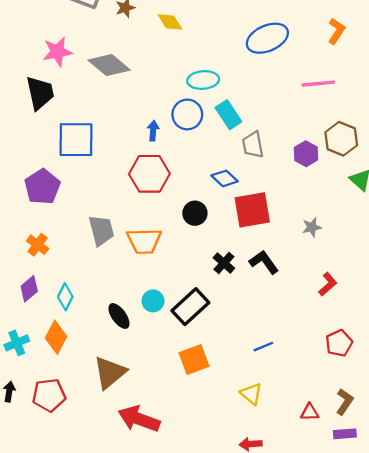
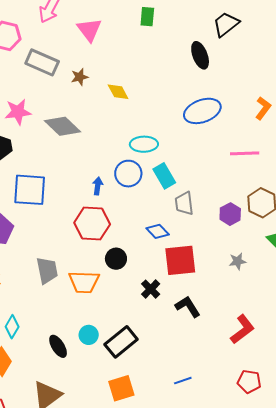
black circle: (195, 213) -> (116, 259), moved
gray star: (312, 227) -> (238, 261), moved
black cross: (224, 263) -> (151, 289), moved
red L-shape: (328, 284) -> (242, 329), size x1.4
red pentagon: (339, 343) -> (249, 382), turned 30

